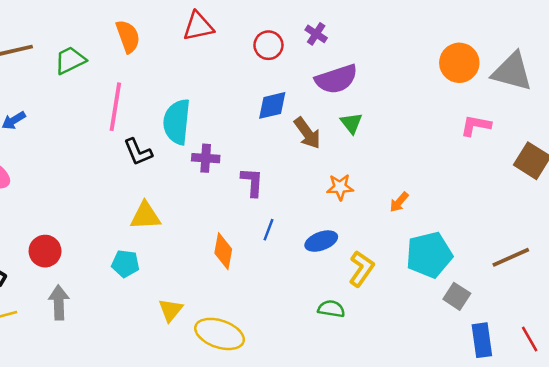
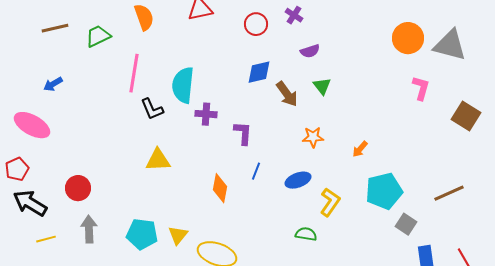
purple semicircle: (336, 79) -> (310, 51), size x0.6
pink L-shape: (476, 126) -> (421, 88), turned 95
cyan pentagon: (125, 264) -> (142, 234), moved, size x1.4

